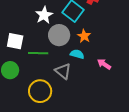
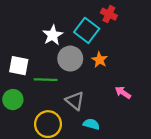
cyan semicircle: (77, 54) -> (91, 124), moved

